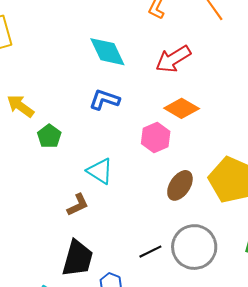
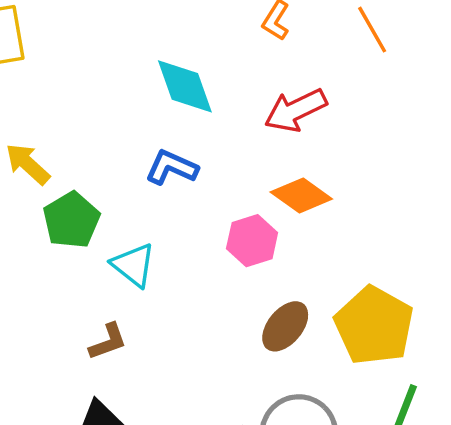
green pentagon: (49, 136) -> (71, 220), size x1.4
cyan triangle: (100, 171) -> (133, 265), moved

